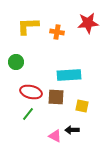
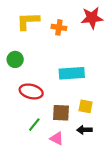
brown square: (56, 97) -> (61, 113), moved
green line: (28, 114) -> (34, 125), moved
black arrow: (72, 130) -> (84, 130), moved

